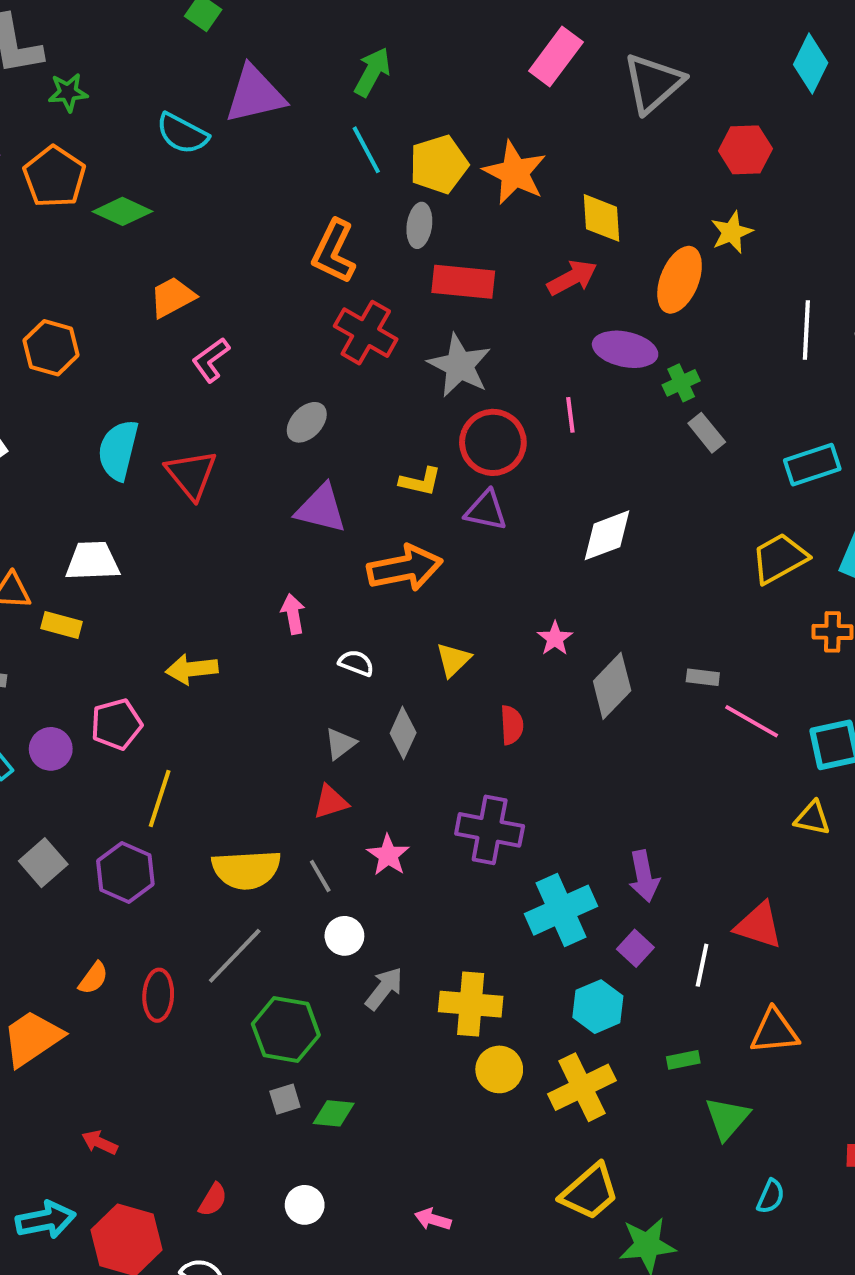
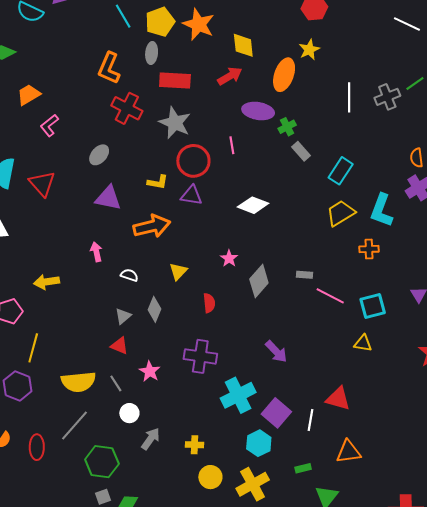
cyan rectangle: (812, 465) -> (341, 171), moved, turned -36
white diamond: (607, 535) -> (253, 205), turned 44
red triangle: (331, 802) -> (120, 346), turned 42
purple arrow: (644, 876) -> (276, 352), moved, turned -30
purple square: (635, 948) -> (276, 413), size x1.6
yellow cross: (471, 1004) -> (195, 445), size x0.6

